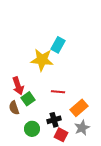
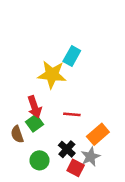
red arrow: (18, 86) -> (35, 107), moved
black cross: (54, 120) -> (67, 149), turned -32
gray star: (82, 128) -> (90, 157), moved

